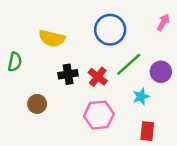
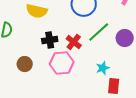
cyan star: (141, 97) -> (103, 68), moved
pink hexagon: (99, 115) -> (62, 63), moved

